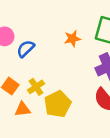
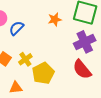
orange triangle: (23, 109) -> (16, 88), moved

